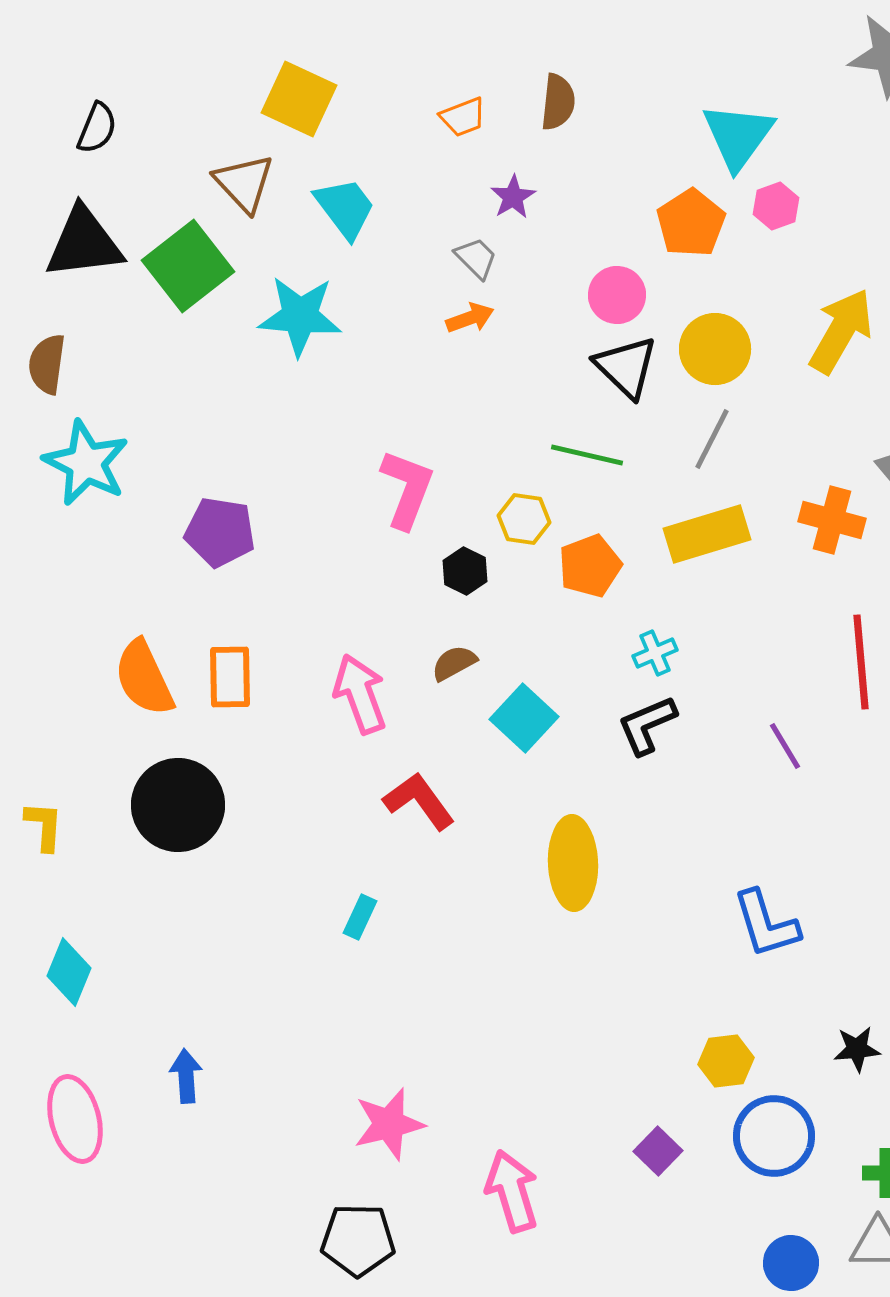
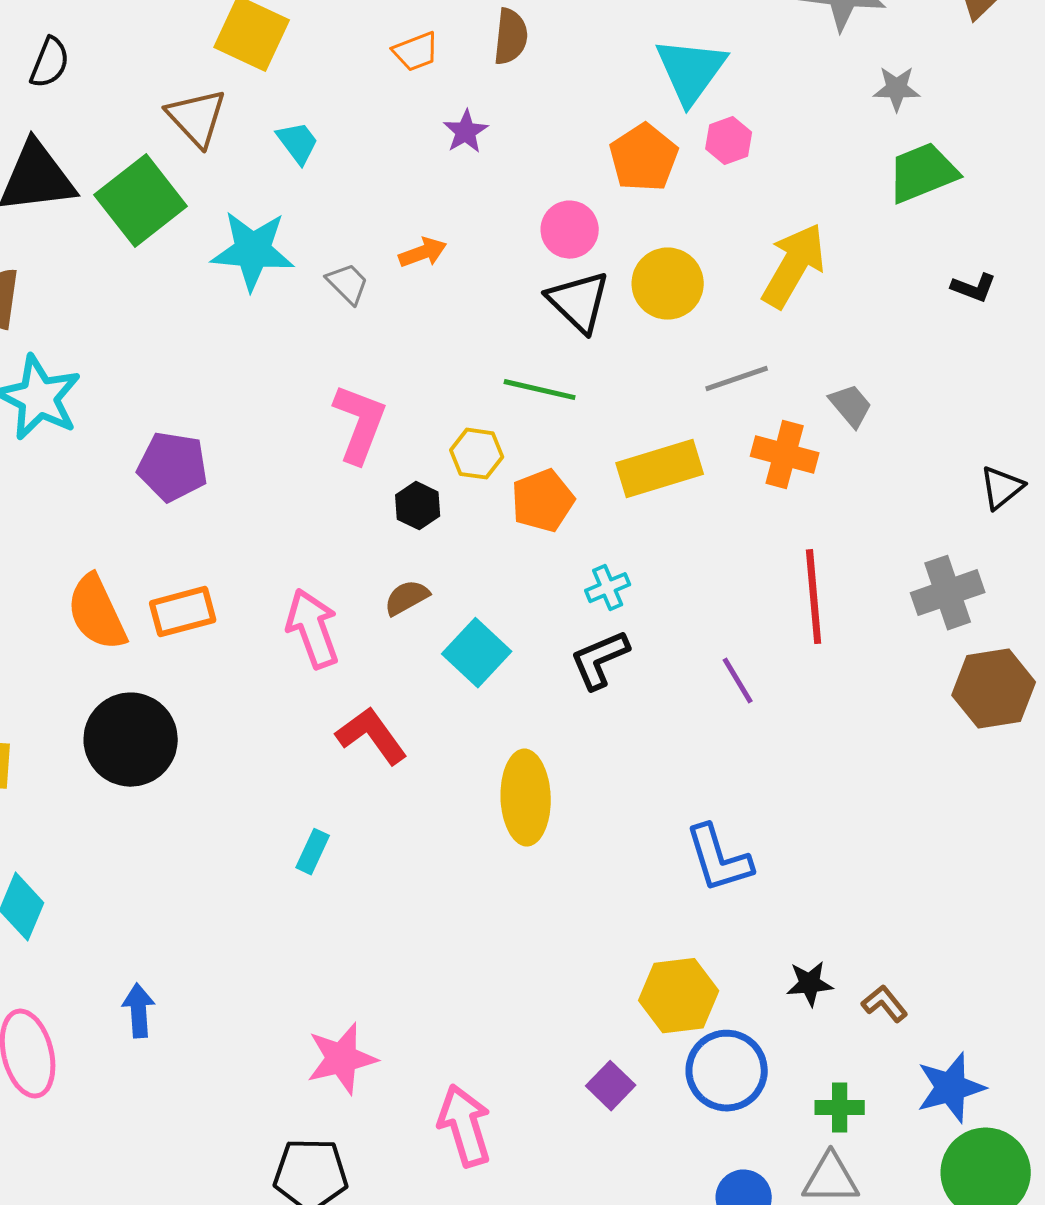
cyan trapezoid: (345, 208) -> (298, 143), size x0.7
gray trapezoid: (476, 258) -> (348, 284), moved
gray line: (712, 439) -> (737, 379), moved, turned 44
orange rectangle: (230, 677) -> (183, 612), turned 76
yellow hexagon: (726, 1061) -> (679, 996), size x1.4

